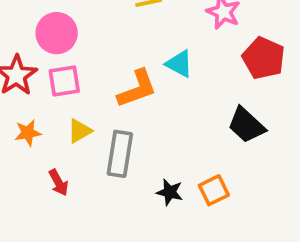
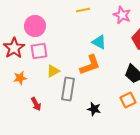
orange L-shape: (137, 89) -> (90, 65), moved
yellow triangle: (80, 131) -> (53, 71), moved
orange square: (214, 190) -> (128, 100), moved

